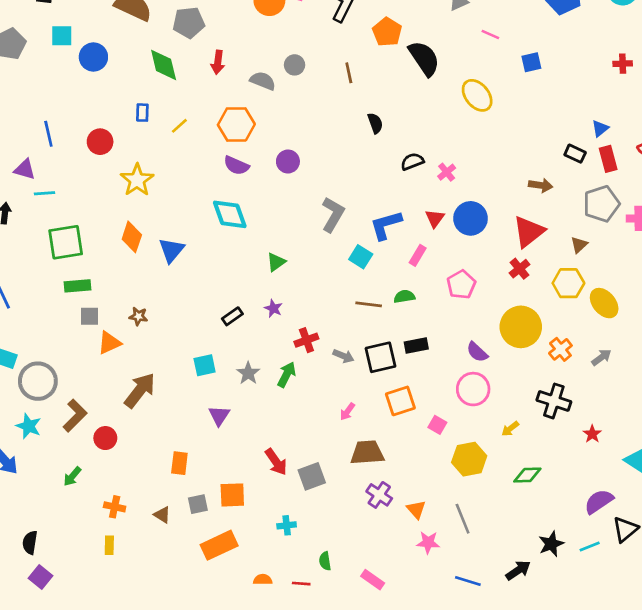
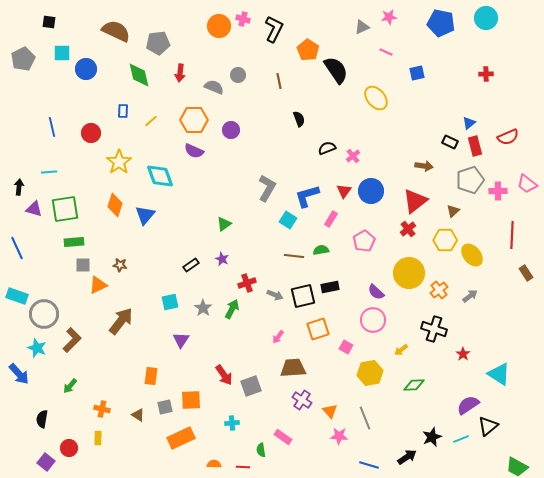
purple circle: (288, 162) -> (231, 130), moved
purple triangle: (25, 169) -> (34, 209), moved
cyan diamond: (230, 214) -> (160, 176), moved
red circle: (105, 438) -> (69, 448), moved
black semicircle: (30, 543) -> (42, 419), moved
pink rectangle: (373, 580) -> (283, 437), moved

